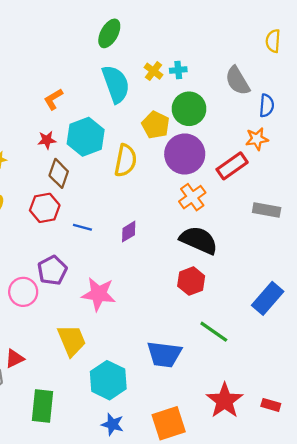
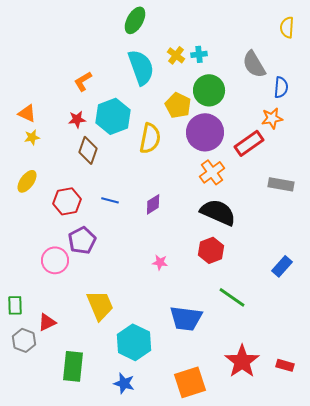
red hexagon: (45, 208) -> (67, 201), moved
pink star: (99, 294) -> (160, 262), moved, size x0.5
blue rectangle: (268, 298) -> (282, 266), size x0.7
blue star: (113, 424) -> (124, 383), moved

